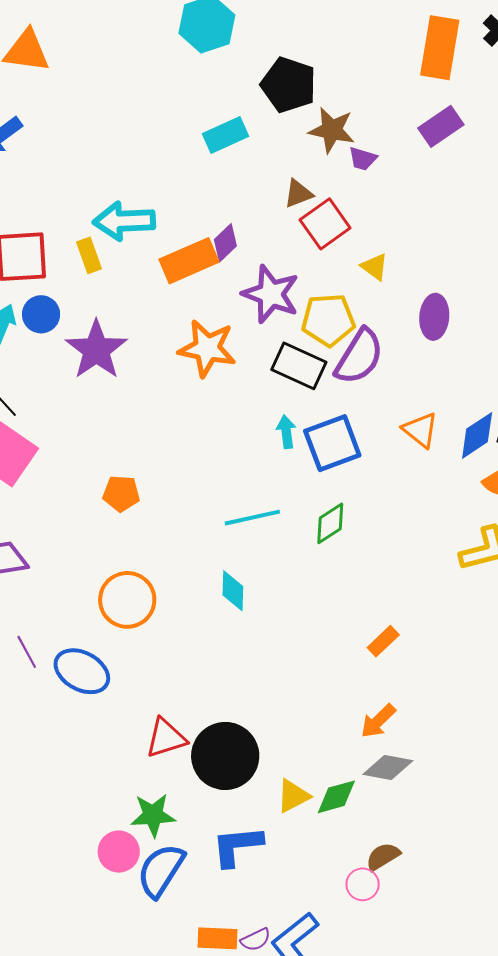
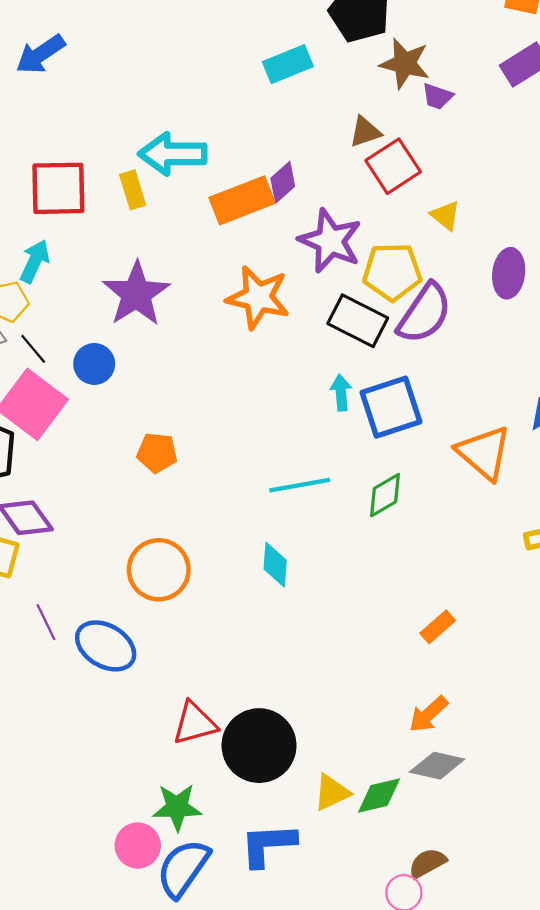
blue circle: (41, 314) -> (94, 364), moved
orange triangle: (420, 430) -> (484, 453), moved, size x1.4

